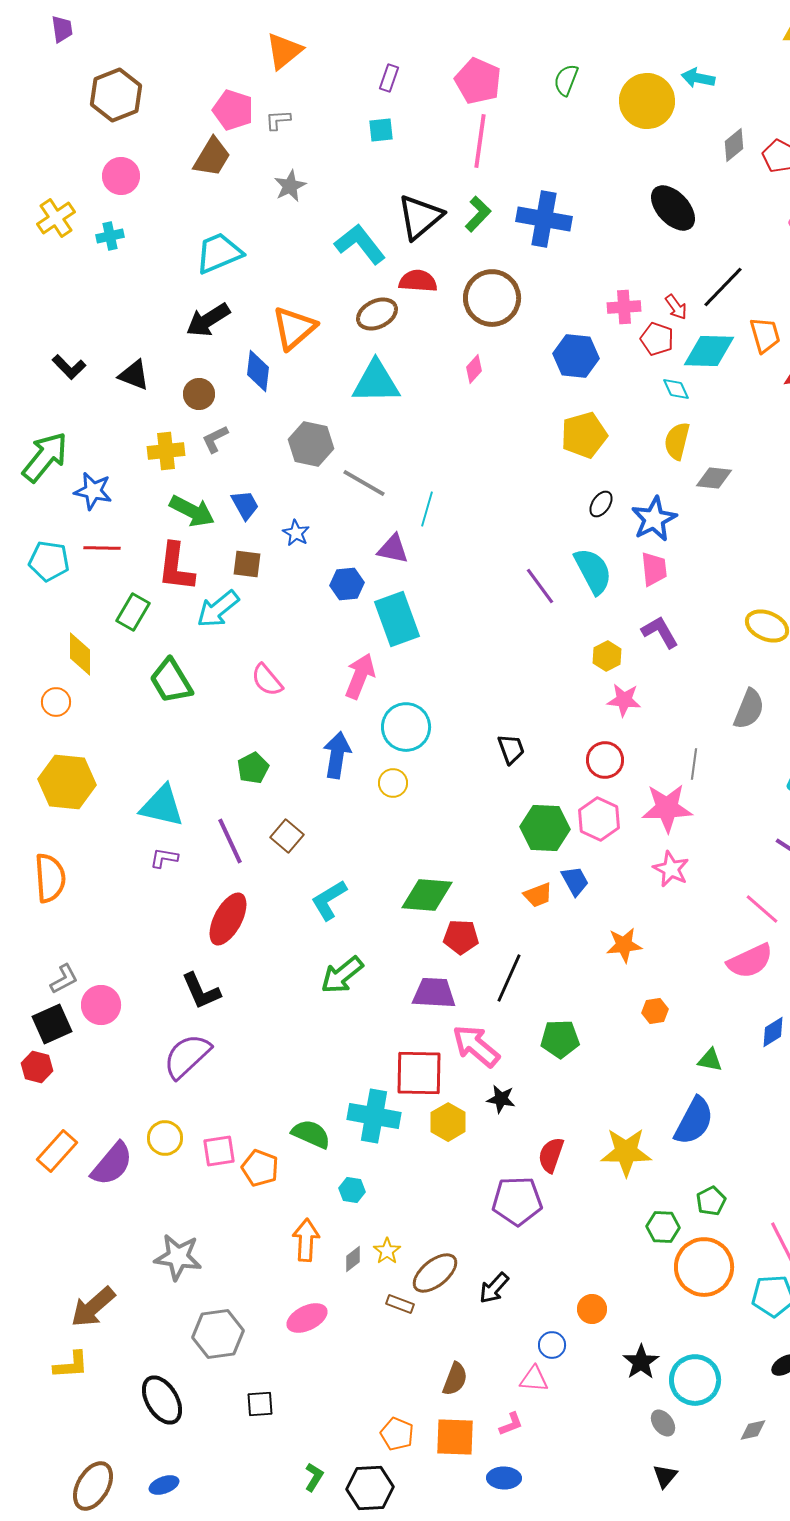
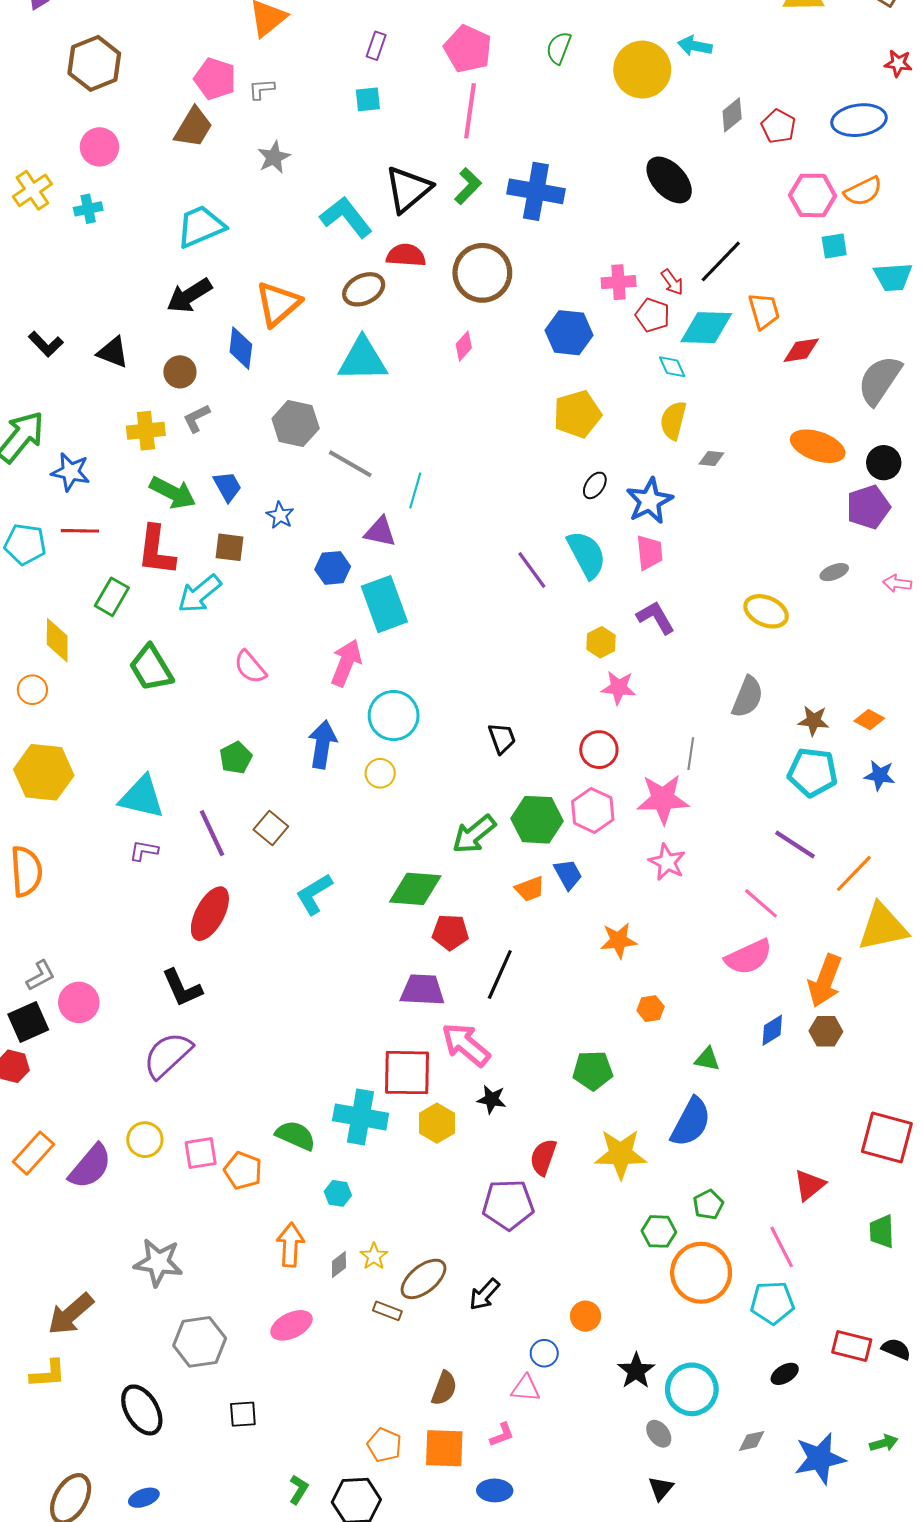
gray diamond: (714, 478) -> (711, 459), size x0.7
green arrow: (342, 975) -> (474, 834), moved
green pentagon: (560, 1039) -> (593, 1070), moved

